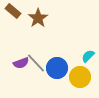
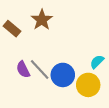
brown rectangle: (13, 11) -> (12, 29), moved
purple semicircle: (21, 63) -> (23, 69), turned 84

